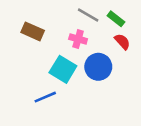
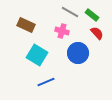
cyan square: (63, 69) -> (37, 55), moved
blue line: (45, 97) -> (46, 82), moved

